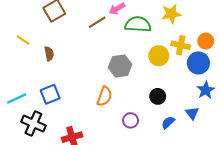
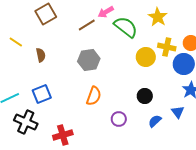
yellow star: (171, 14) -> (158, 17), turned -30
green semicircle: (138, 24) -> (126, 27), turned 35
gray hexagon: (120, 66) -> (89, 60), moved

